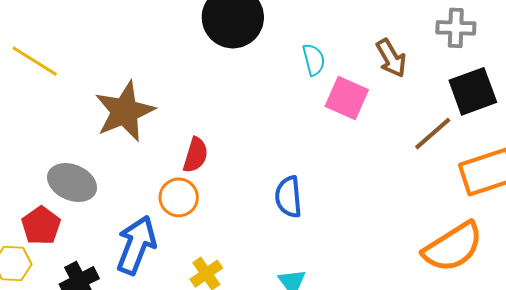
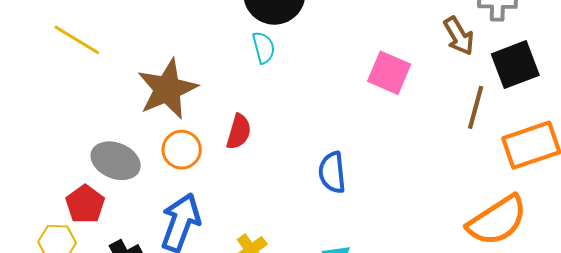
brown arrow: (391, 58) -> (459, 36), moved
cyan semicircle: (314, 60) -> (264, 48), moved
brown line: (433, 134) -> (476, 107), turned -33
orange circle: (179, 197) -> (182, 150), moved

